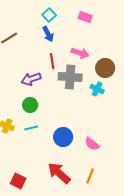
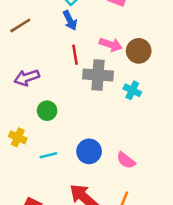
brown circle: (105, 68) -> (139, 51), moved
purple arrow: (31, 79) -> (27, 78), moved
cyan line: (31, 128) -> (48, 155), moved

